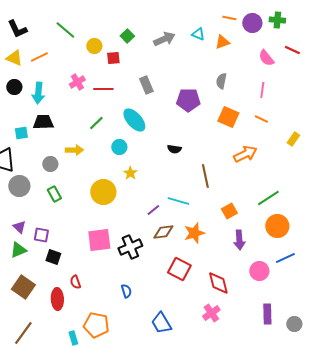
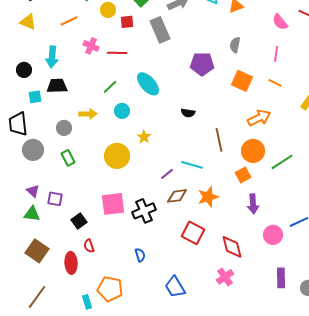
orange line: (39, 57) -> (69, 21), moved
pink cross: (77, 82) -> (91, 46), turned -35
gray rectangle: (146, 85) -> (160, 30), moved, size x1.4
black circle: (14, 87) -> (24, 70), moved
cyan circle: (119, 147) -> (122, 111), moved
orange circle: (277, 226) -> (253, 151), moved
green triangle: (18, 250) -> (32, 214), turned 30
black square: (53, 257) -> (79, 221), moved, turned 35

